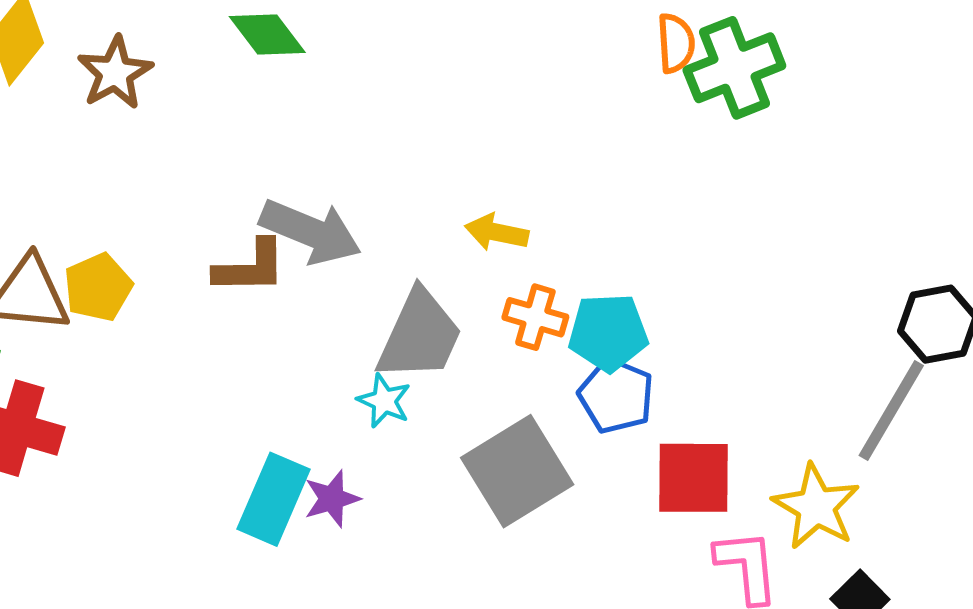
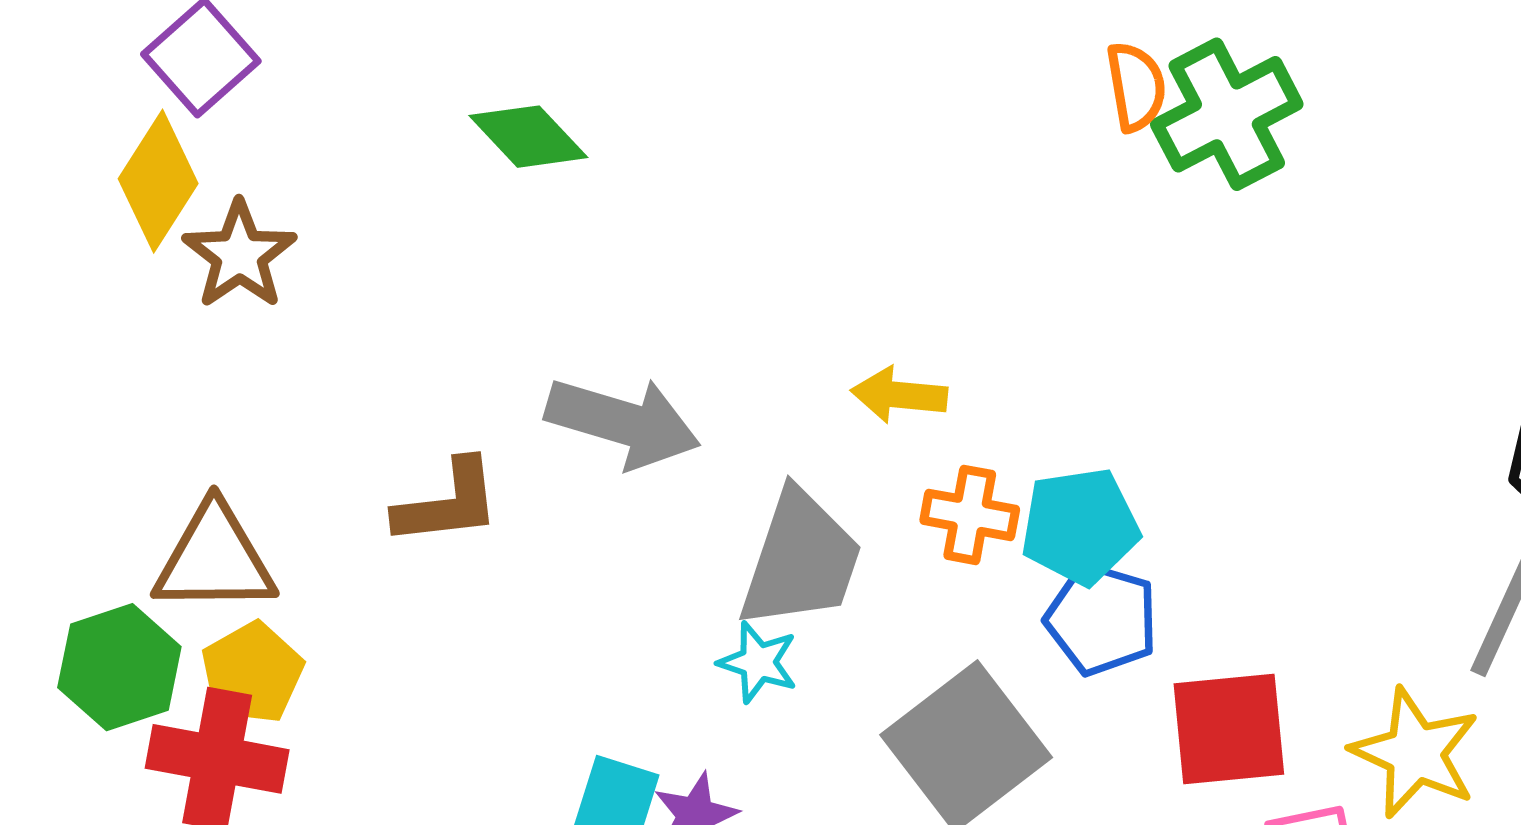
brown star: (115, 73) -> (239, 255), moved
brown L-shape: (250, 267) -> (448, 503), moved
yellow pentagon: (98, 287) -> (252, 673), moved

